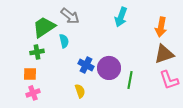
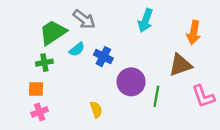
cyan semicircle: (64, 41) -> (77, 49), turned 64
brown triangle: (164, 54) -> (180, 65), moved
blue cross: (86, 65) -> (103, 57), moved

